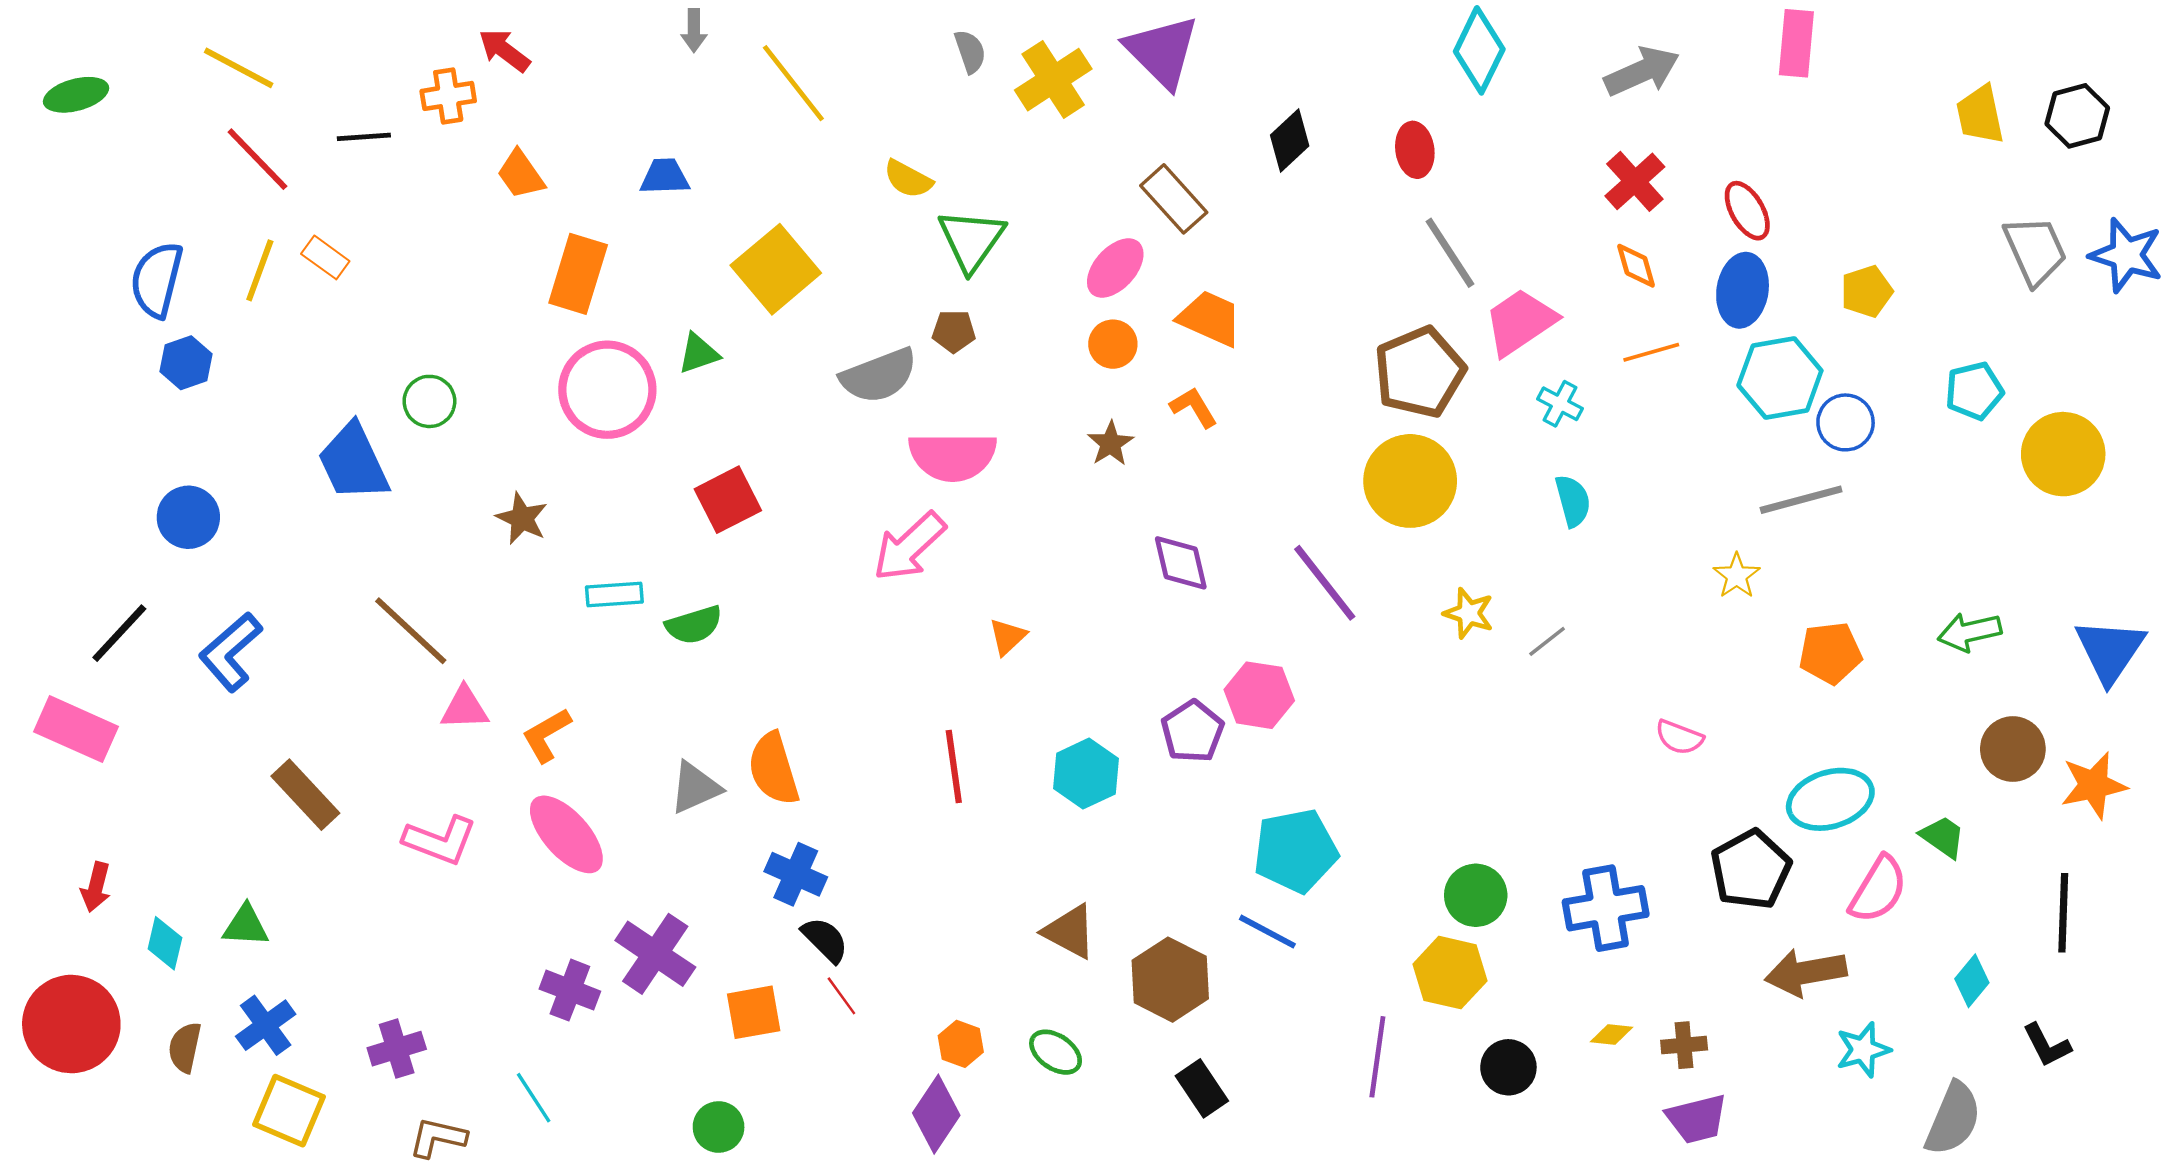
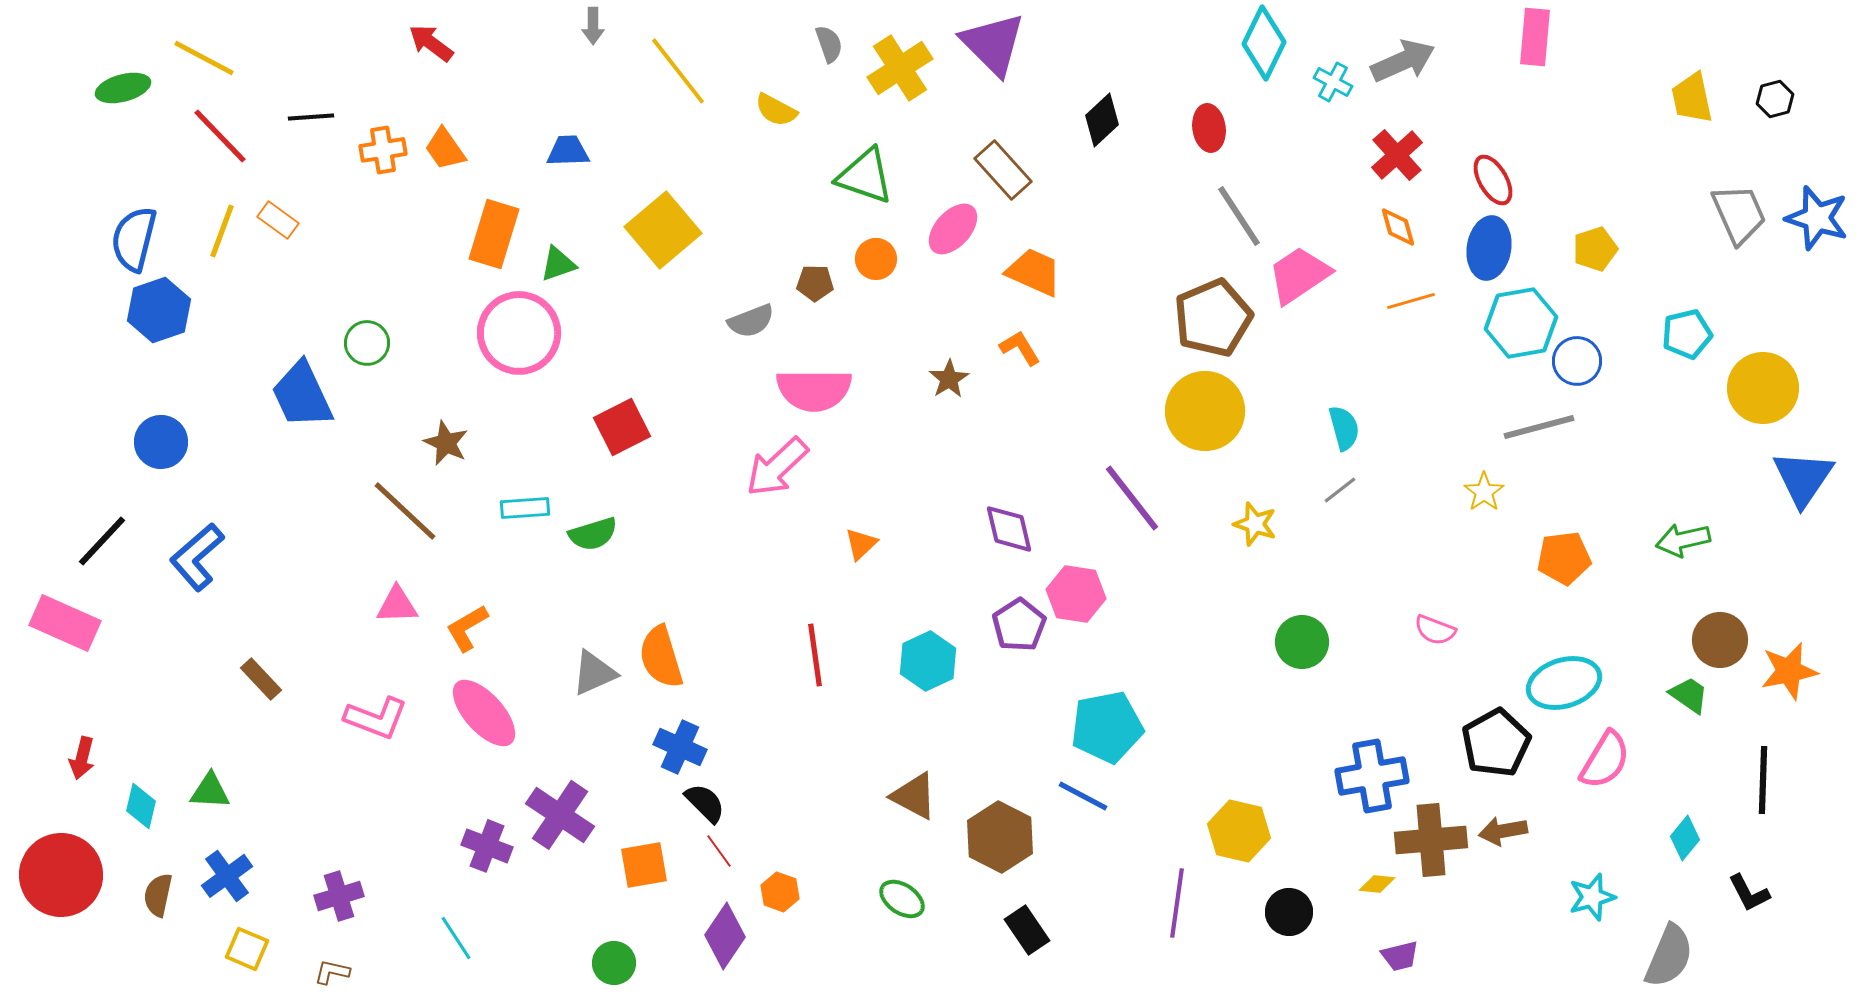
green ellipse: (76, 95) -> (123, 88), moved
orange cross: (448, 96) -> (383, 150), moved
black hexagon: (2077, 116) -> (1775, 99), size x0.7
yellow semicircle: (908, 179) -> (776, 110), moved
green triangle: (971, 240) -> (865, 176), moved, turned -46
orange circle: (1113, 344) -> (876, 259), moved
green triangle: (699, 353) -> (558, 264), moved
blue hexagon: (186, 363) -> (159, 310), size x1.4
gray semicircle: (879, 376) -> (751, 321), size x0.7
cyan cross: (1560, 404) -> (1333, 82), moved
purple diamond: (1181, 563) -> (1009, 529), moved
brown line: (411, 631) -> (405, 511), moved
gray line: (1547, 641) -> (1340, 490), moved
blue triangle: (2110, 651) -> (1803, 478), moved
brown rectangle: (305, 795) -> (261, 679), size x0.7
green trapezoid: (1943, 837) -> (1689, 695), moved
green circle: (1476, 895) -> (1302, 642), moved
brown arrow: (1806, 973) -> (1503, 831), moved, size x0.7
orange hexagon: (961, 1044) -> (780, 892), moved
brown cross: (1684, 1045) -> (1431, 840), moved, size x1.8
yellow square: (289, 1111) -> (247, 949), size x0.7
purple diamond: (936, 1114) -> (725, 936), moved
purple trapezoid: (1697, 1119) -> (1400, 956), moved, size x0.7
brown L-shape: (438, 1138) -> (332, 972), moved, size x0.7

